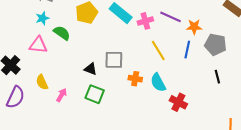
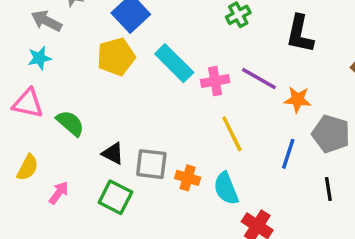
green semicircle: (62, 33) -> (70, 123), moved
blue line: (187, 50) -> (288, 154), moved
gray square: (114, 60) -> (151, 164), moved
yellow semicircle: (42, 82) -> (28, 168), turned -133

